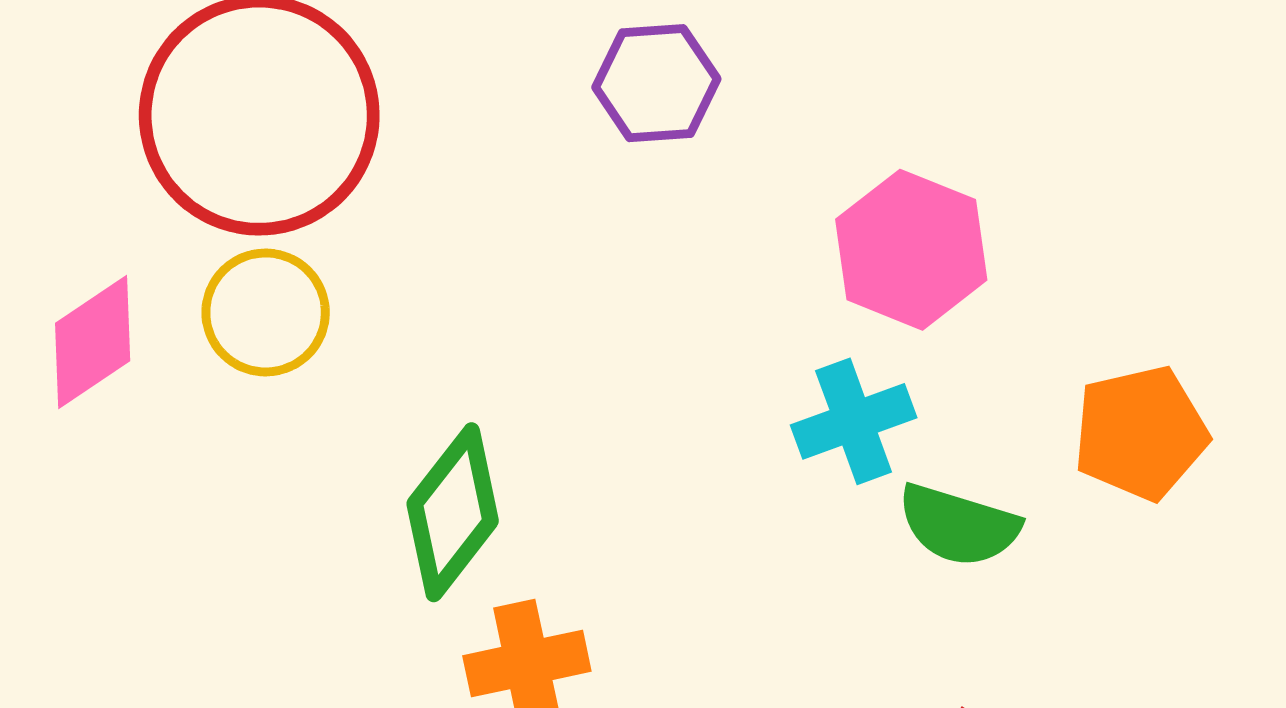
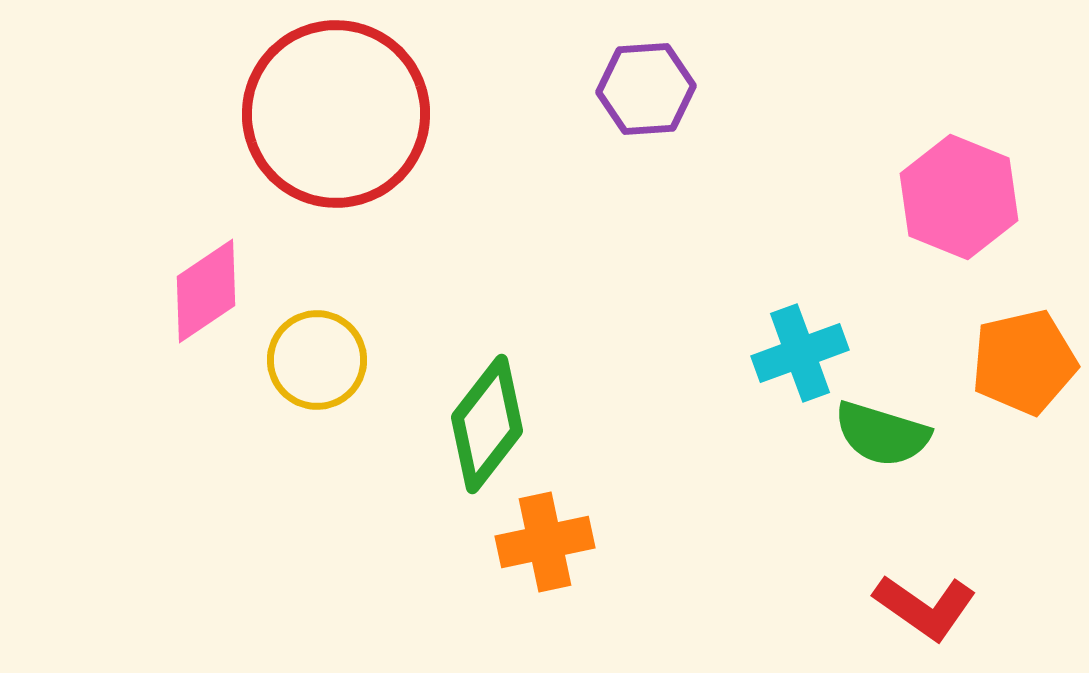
pink hexagon: (911, 250) -> (959, 197), moved
yellow circle: (266, 312) -> (317, 360), moved

